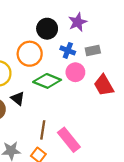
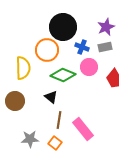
purple star: (78, 22) -> (106, 27), moved
black circle: (47, 29) -> (63, 27), size x1.4
black triangle: (18, 98) -> (51, 97), moved

